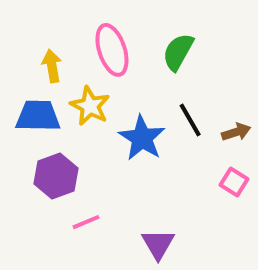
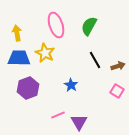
yellow arrow: (52, 66) -> (17, 33), moved
blue star: (142, 138) -> (71, 85), moved, size x0.6
pink line: (86, 222) -> (58, 115), moved

